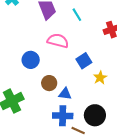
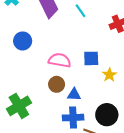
pink semicircle: (58, 41) -> (60, 60), moved
blue circle: (31, 60) -> (23, 41), moved
blue square: (84, 61) -> (91, 58), turned 35

